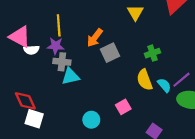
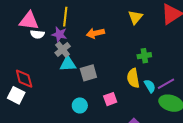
pink triangle: (20, 37) -> (29, 21), turned -30
orange arrow: (95, 38) -> (95, 33), turned 30
gray square: (110, 53) -> (88, 73), moved
gray cross: (62, 62) -> (63, 50), turned 35
white square: (34, 119) -> (16, 95), moved

